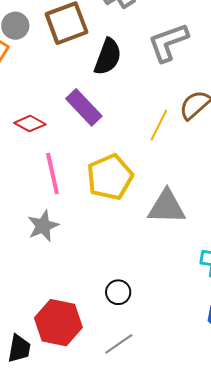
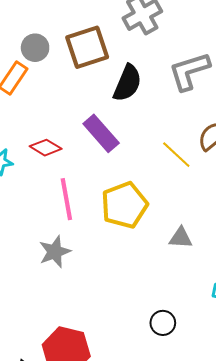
yellow line: (159, 125) -> (176, 155), turned -76
gray triangle: (167, 207) -> (181, 238), size x0.6
black circle: (118, 292) -> (163, 323), moved

